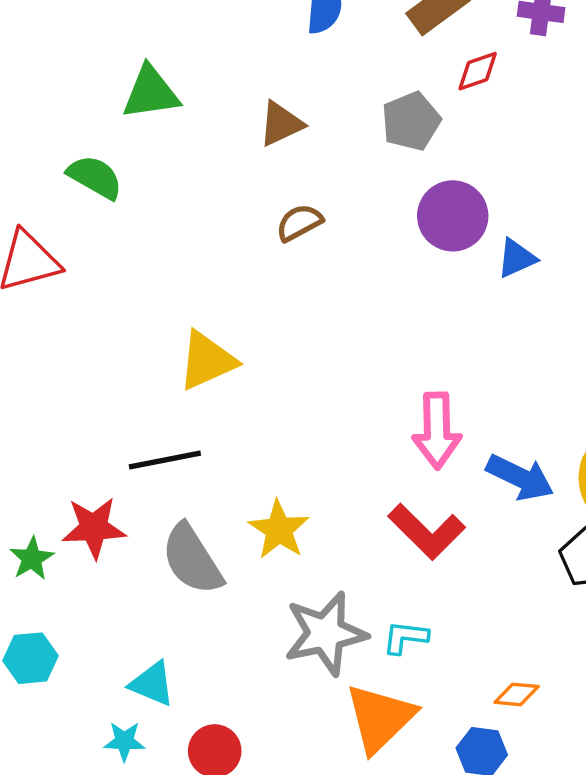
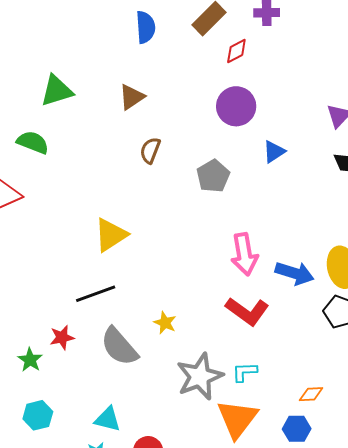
gray pentagon: (411, 121) -> (213, 176), moved
purple circle: (453, 216) -> (236, 106), moved
brown semicircle: (299, 223) -> (150, 150), turned -32
red star: (94, 528) -> (62, 337), size x0.7
yellow star: (279, 530) -> (165, 323), size x0.7

